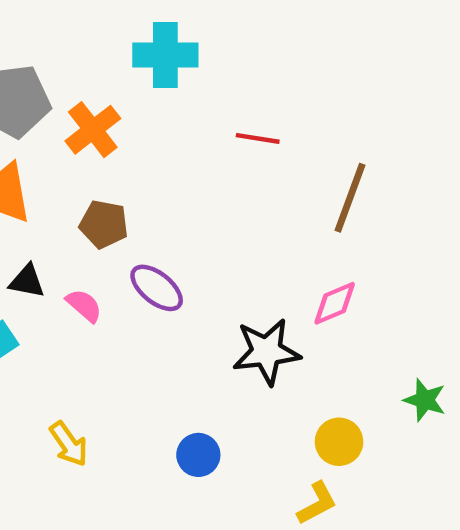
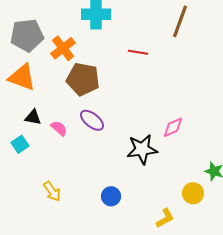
brown line: (350, 198) -> (180, 21), moved
brown pentagon: (104, 224) -> (83, 79), moved, size x1.5
yellow circle: (339, 442) -> (193, 193), moved

